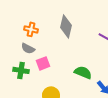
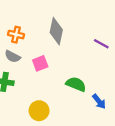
pink square: (43, 63) -> (40, 63), moved

